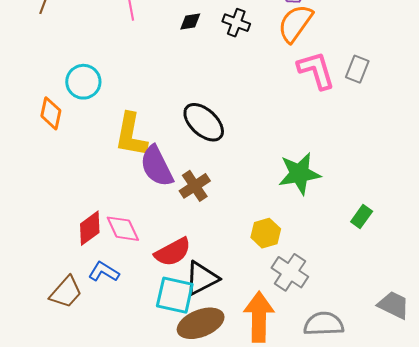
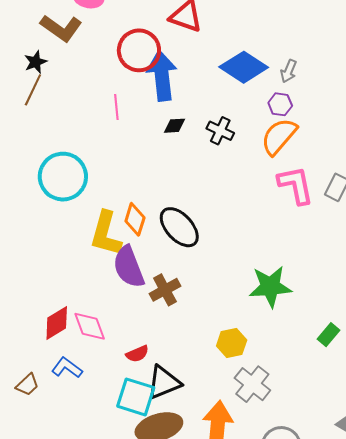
cyan circle: (83, 82) -> (63, 177), size x1.4
orange diamond: (51, 113) -> (135, 219), moved
red semicircle: (173, 252) -> (137, 354), size x0.6
brown trapezoid: (66, 292) -> (27, 385), size x0.7

